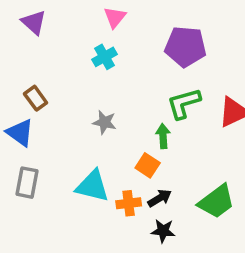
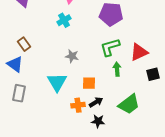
gray star: (104, 122) -> (72, 56), moved
green arrow: (163, 136) -> (117, 69), moved
orange square: (148, 165) -> (89, 83), turned -32
cyan triangle: (92, 186) -> (57, 82), moved, turned 45

